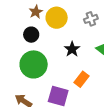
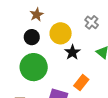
yellow circle: (57, 18) -> (61, 33), moved
gray cross: (91, 19) -> (92, 22), turned -32

